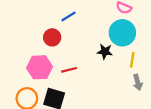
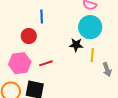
blue line: (68, 16) -> (42, 16), turned -56
yellow line: (132, 60) -> (92, 55), moved

